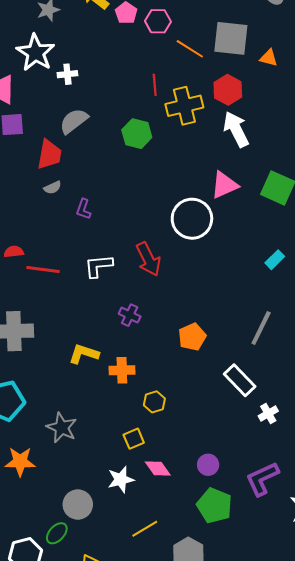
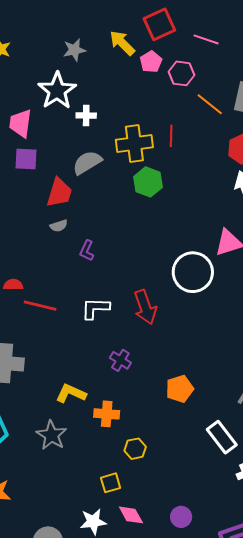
yellow cross: (184, 106) -> (134, 144), moved
gray star: (62, 428) -> (52, 435), moved

